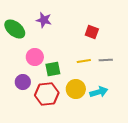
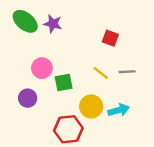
green ellipse: (15, 29) -> (25, 21), moved
yellow line: (84, 61) -> (101, 73), turned 48
red hexagon: (47, 94) -> (68, 129), moved

